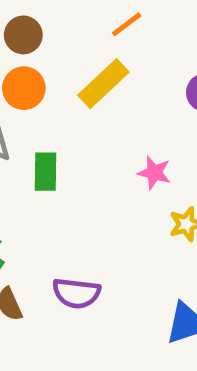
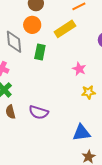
green rectangle: (45, 172) -> (40, 52), moved

